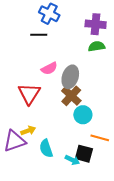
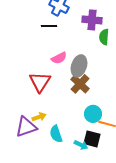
purple cross: (96, 24) -> (92, 20), moved
green semicircle: (97, 46) -> (104, 37), turned -77
cyan circle: (83, 115) -> (93, 114), moved

